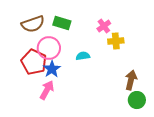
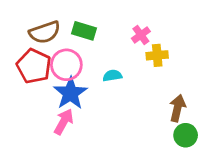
red pentagon: (34, 62) -> (34, 66), moved
blue star: (52, 69) -> (70, 93), size x1.4

